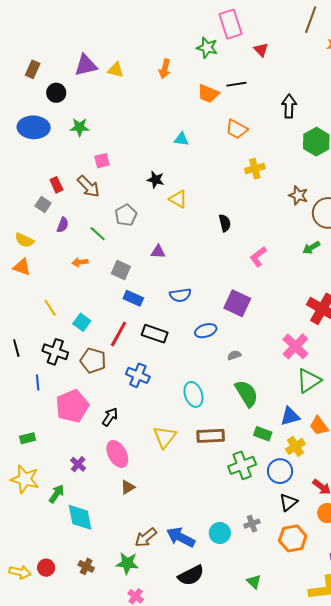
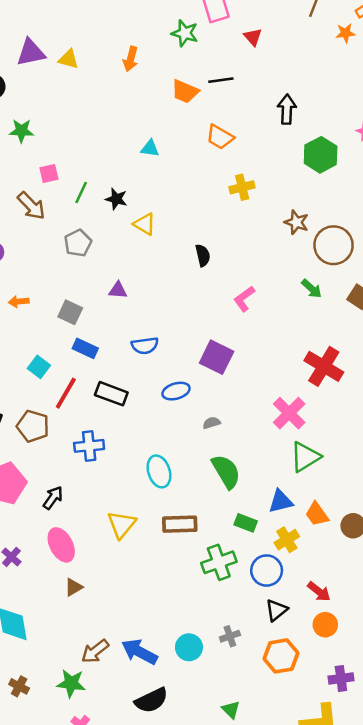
green line: (98, 234) -> (81, 192), moved, turned 72
green arrow: (311, 248) -> (312, 289), turned -108
cyan square: (82, 322) -> (39, 367), moved
blue cross: (138, 375) -> (89, 446), turned -30

